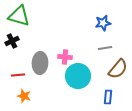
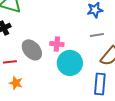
gray ellipse: (40, 63) -> (32, 50), turned -45
blue rectangle: (108, 97) -> (100, 84), size x1.5

